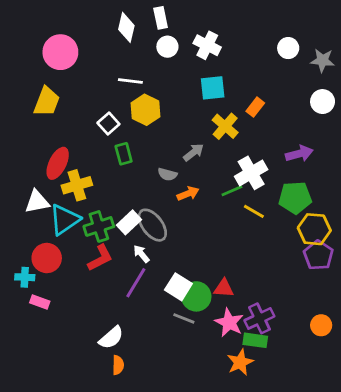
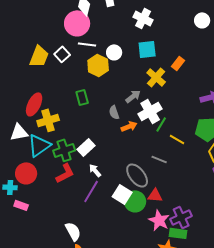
white circle: (167, 47) -> (114, 52), moved
pink circle: (60, 52) -> (77, 23), moved
yellow trapezoid: (47, 102) -> (39, 56), moved
white square: (108, 124) -> (62, 54), moved
white cross: (251, 173) -> (150, 111), moved
gray semicircle: (167, 174) -> (114, 112), turned 56
green line: (232, 191) -> (161, 124), turned -35
gray ellipse: (152, 225) -> (137, 175), moved
gray line: (184, 318) -> (159, 159), moved
white semicircle: (111, 338) -> (73, 231), turned -78

